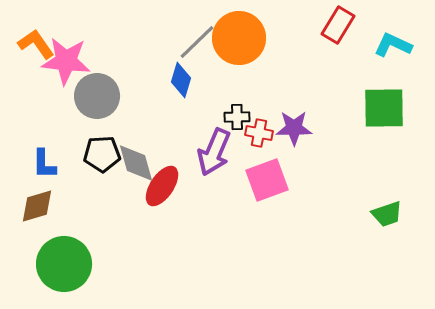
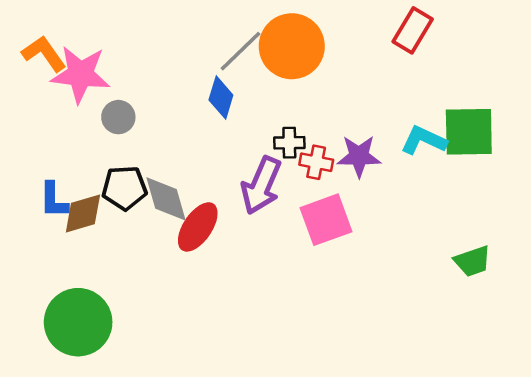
cyan L-shape: (393, 45) -> (424, 140), moved
gray circle: (97, 96) -> (118, 117), size x0.6
brown diamond: (37, 206) -> (83, 214), moved

